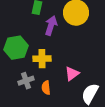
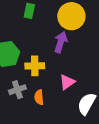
purple arrow: (51, 26) -> (61, 42), moved

